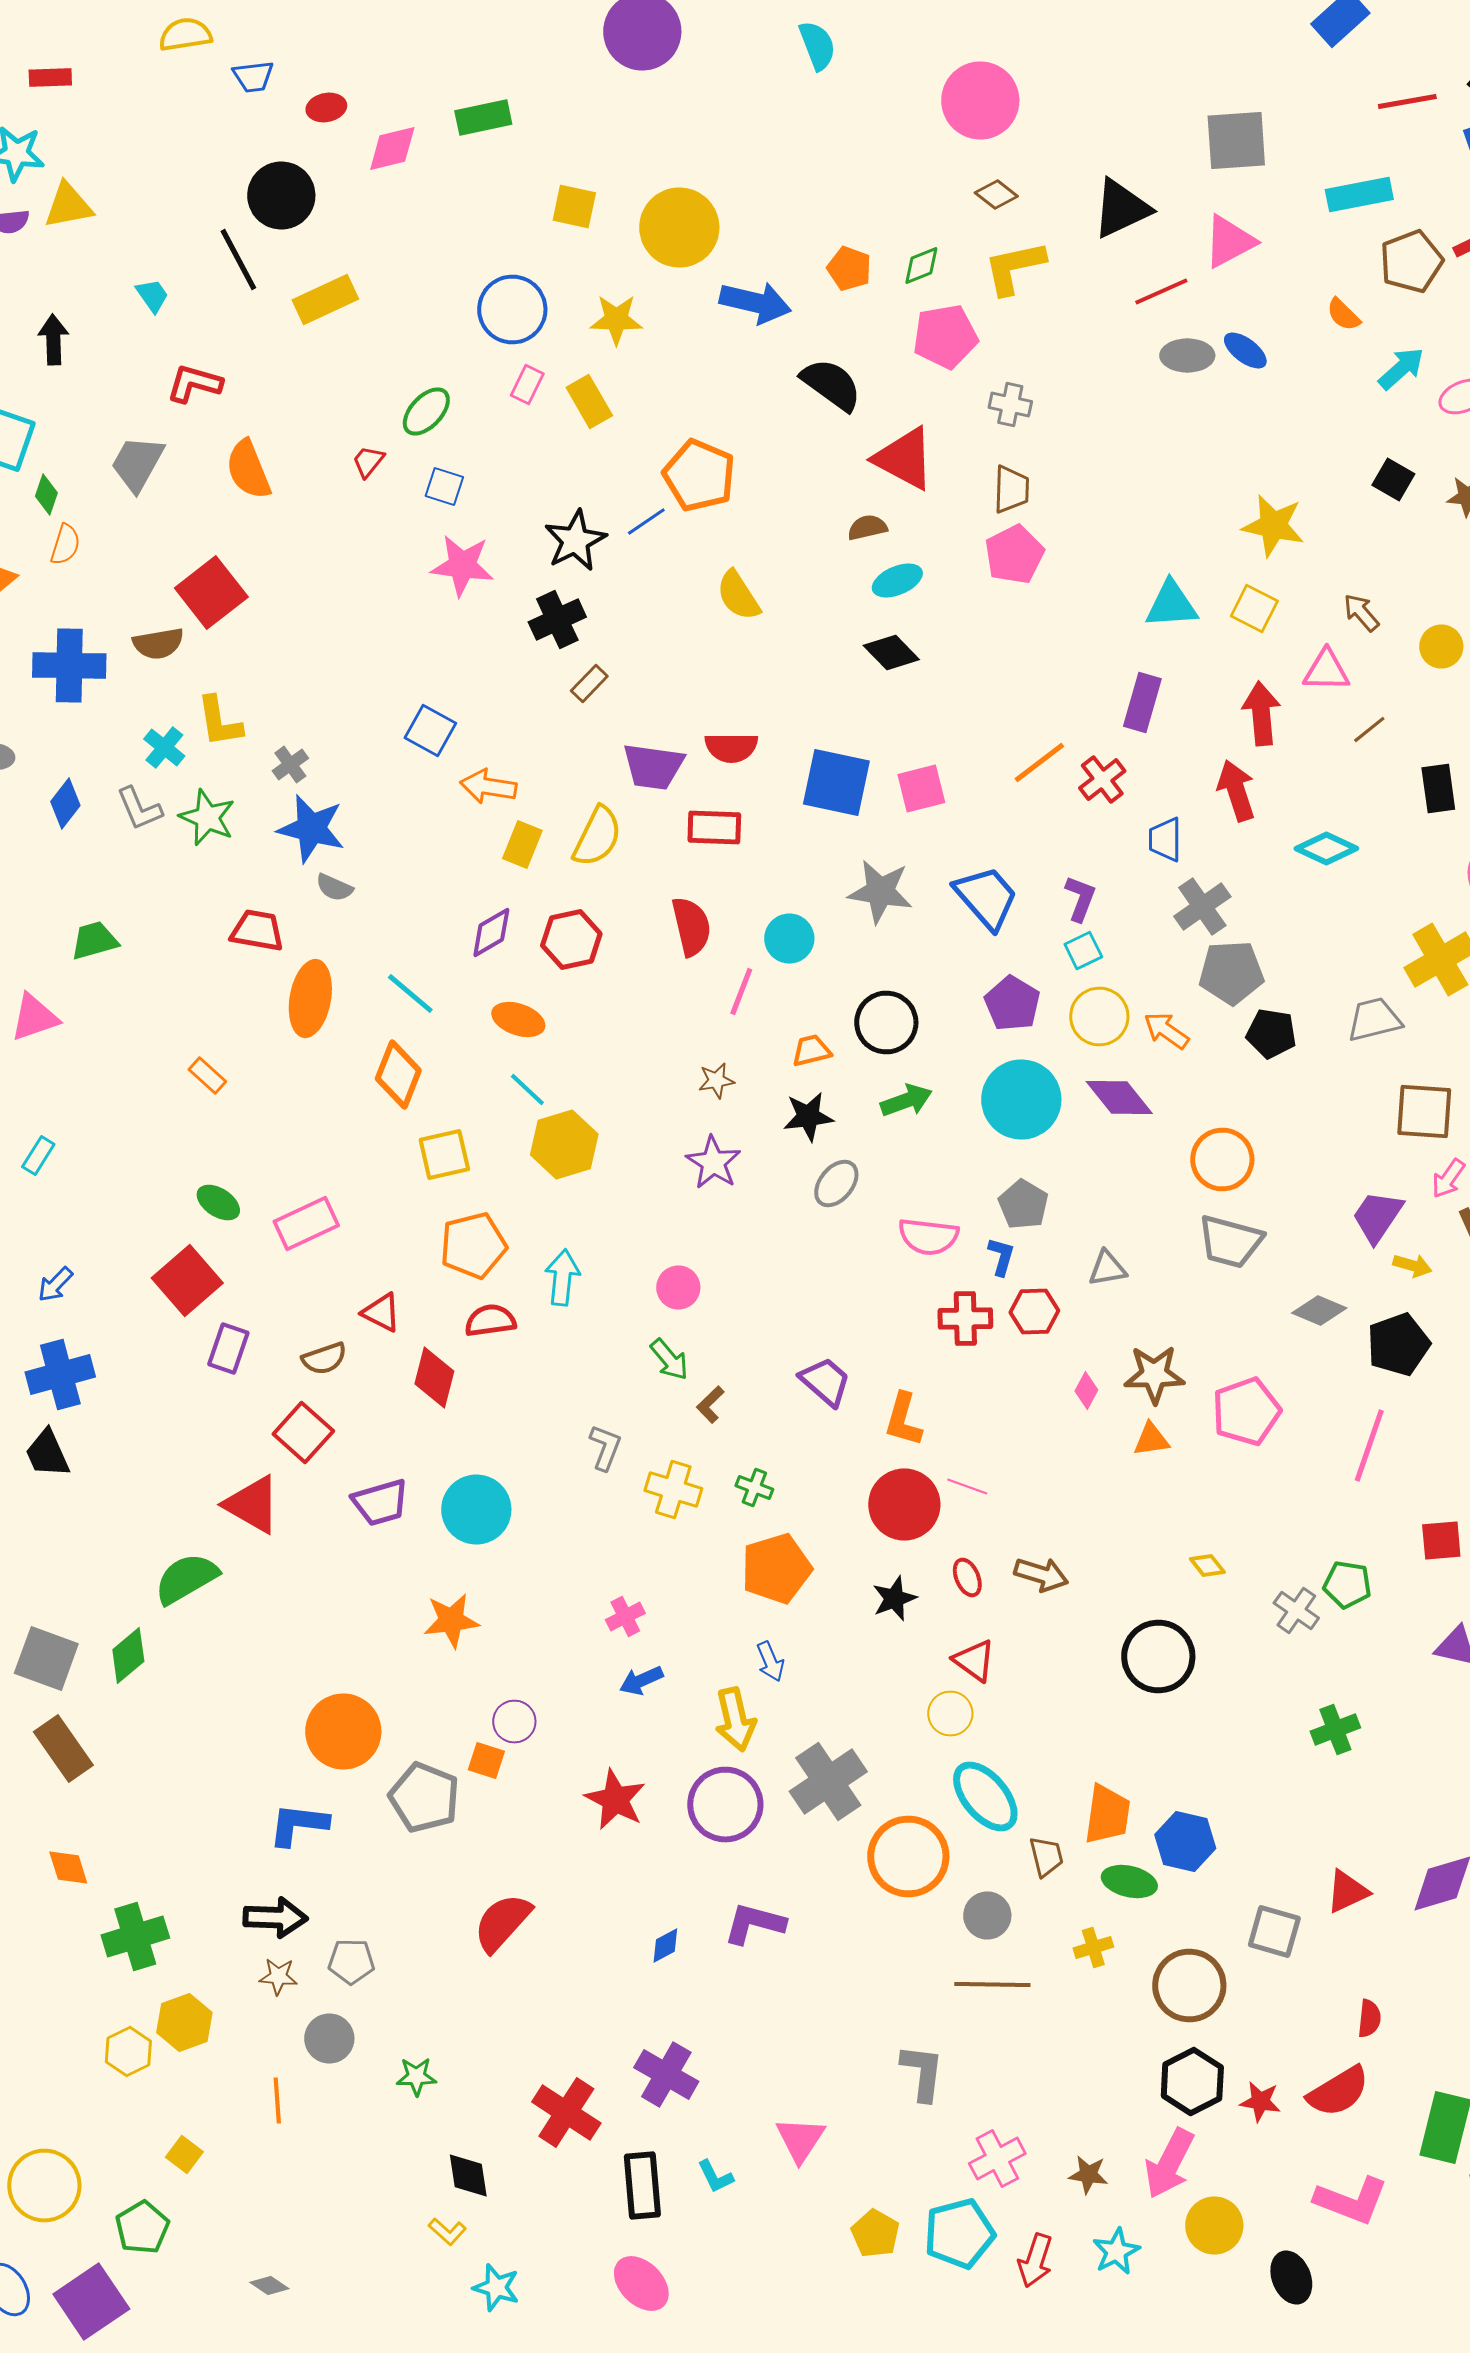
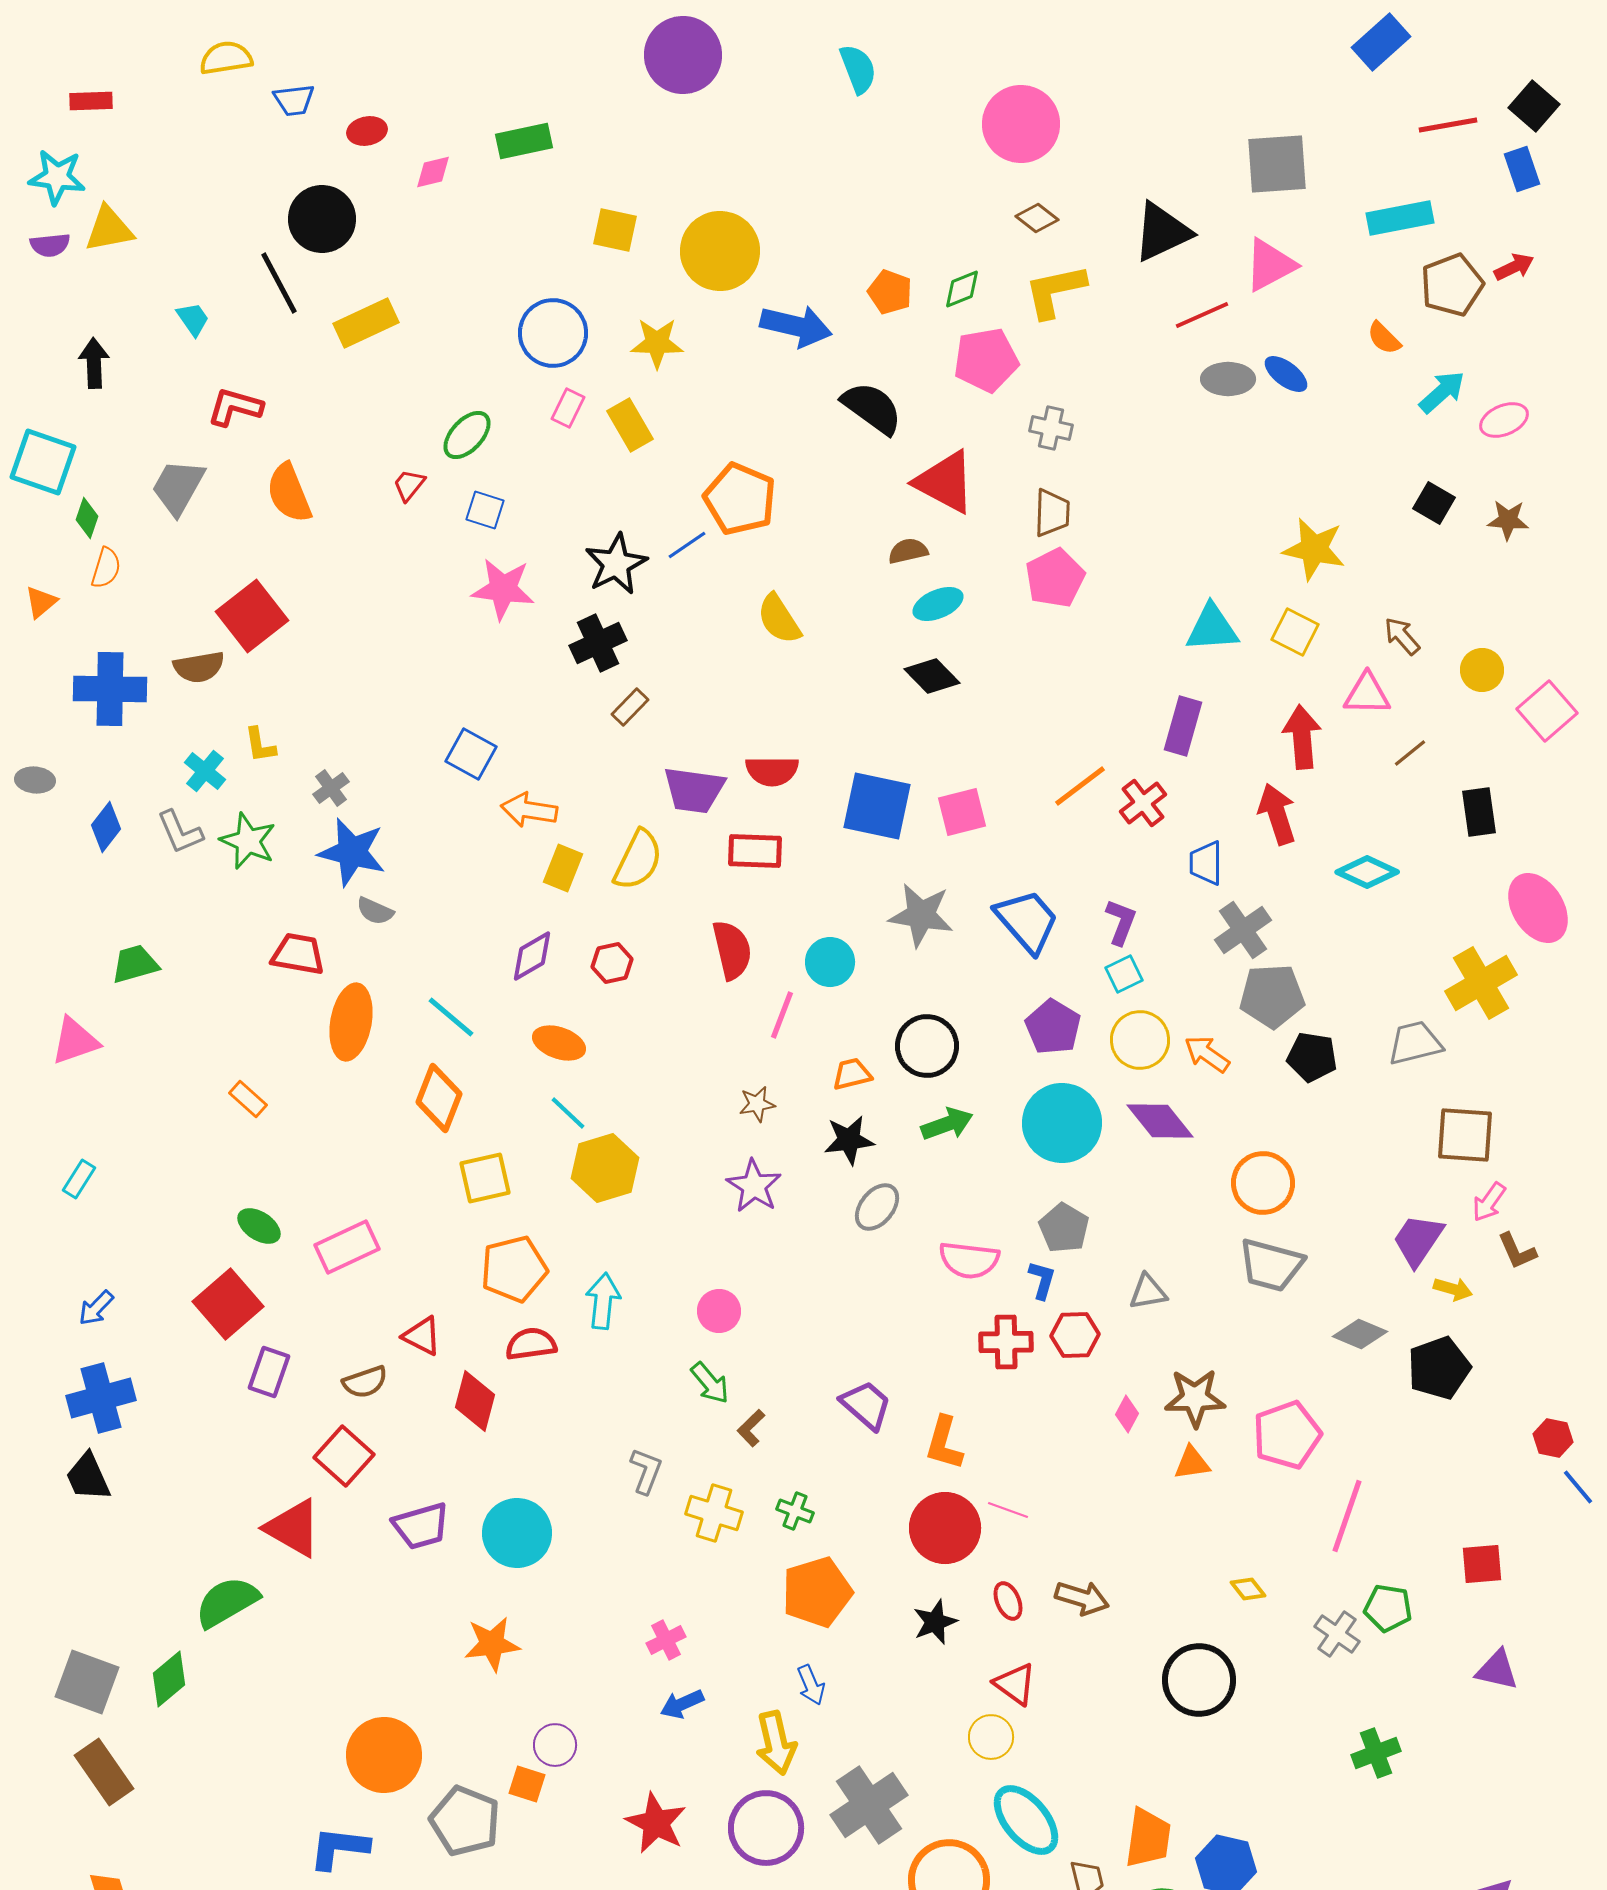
pink diamond: (392, 148) -> (433, 172), size x0.7
yellow L-shape: (219, 722) -> (260, 745), size x0.7
red hexagon: (571, 940) -> (612, 963), size x0.7
pink line: (1369, 1446) -> (1347, 1516), moved

